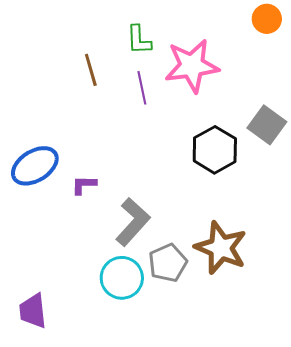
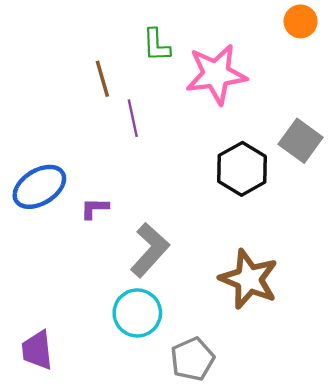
purple line: (142, 88) -> (133, 118), moved
gray pentagon: (168, 263) -> (192, 359), moved

